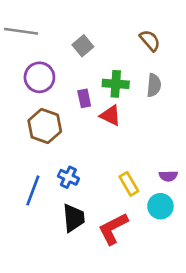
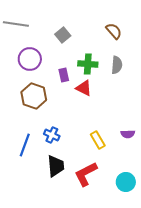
cyan circle: (160, 206) -> (126, 182), moved

